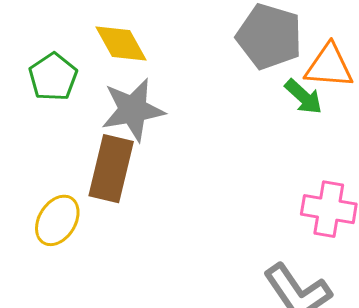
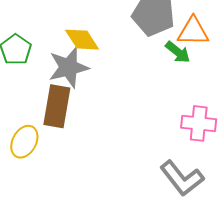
yellow diamond: (121, 43) -> (82, 40), moved

